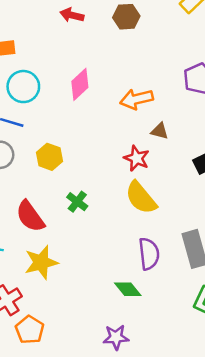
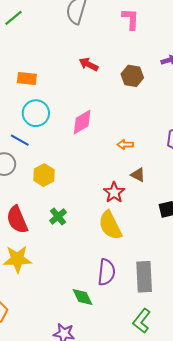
orange arrow: (137, 99) -> (125, 145), size x0.6

